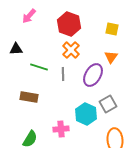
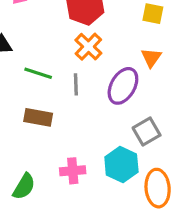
brown rectangle: (29, 97) -> (38, 117), moved
cyan hexagon: (86, 114) -> (121, 164), moved

